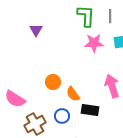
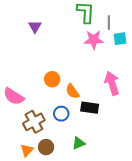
gray line: (110, 16) -> (109, 22), moved

